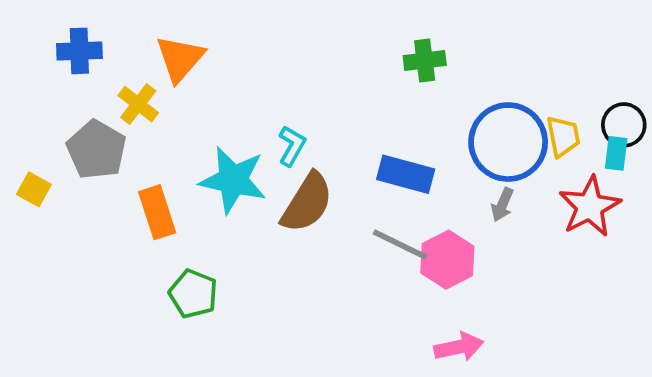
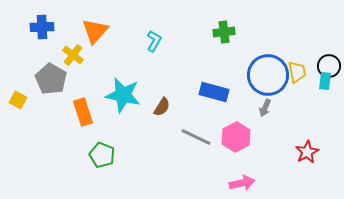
cyan L-shape: (292, 146) -> (154, 41), moved
brown semicircle: (307, 203) -> (162, 107), size x0.6
red star: (590, 207) -> (307, 152), moved, size x0.7
gray line: (400, 244) -> (196, 137), moved

